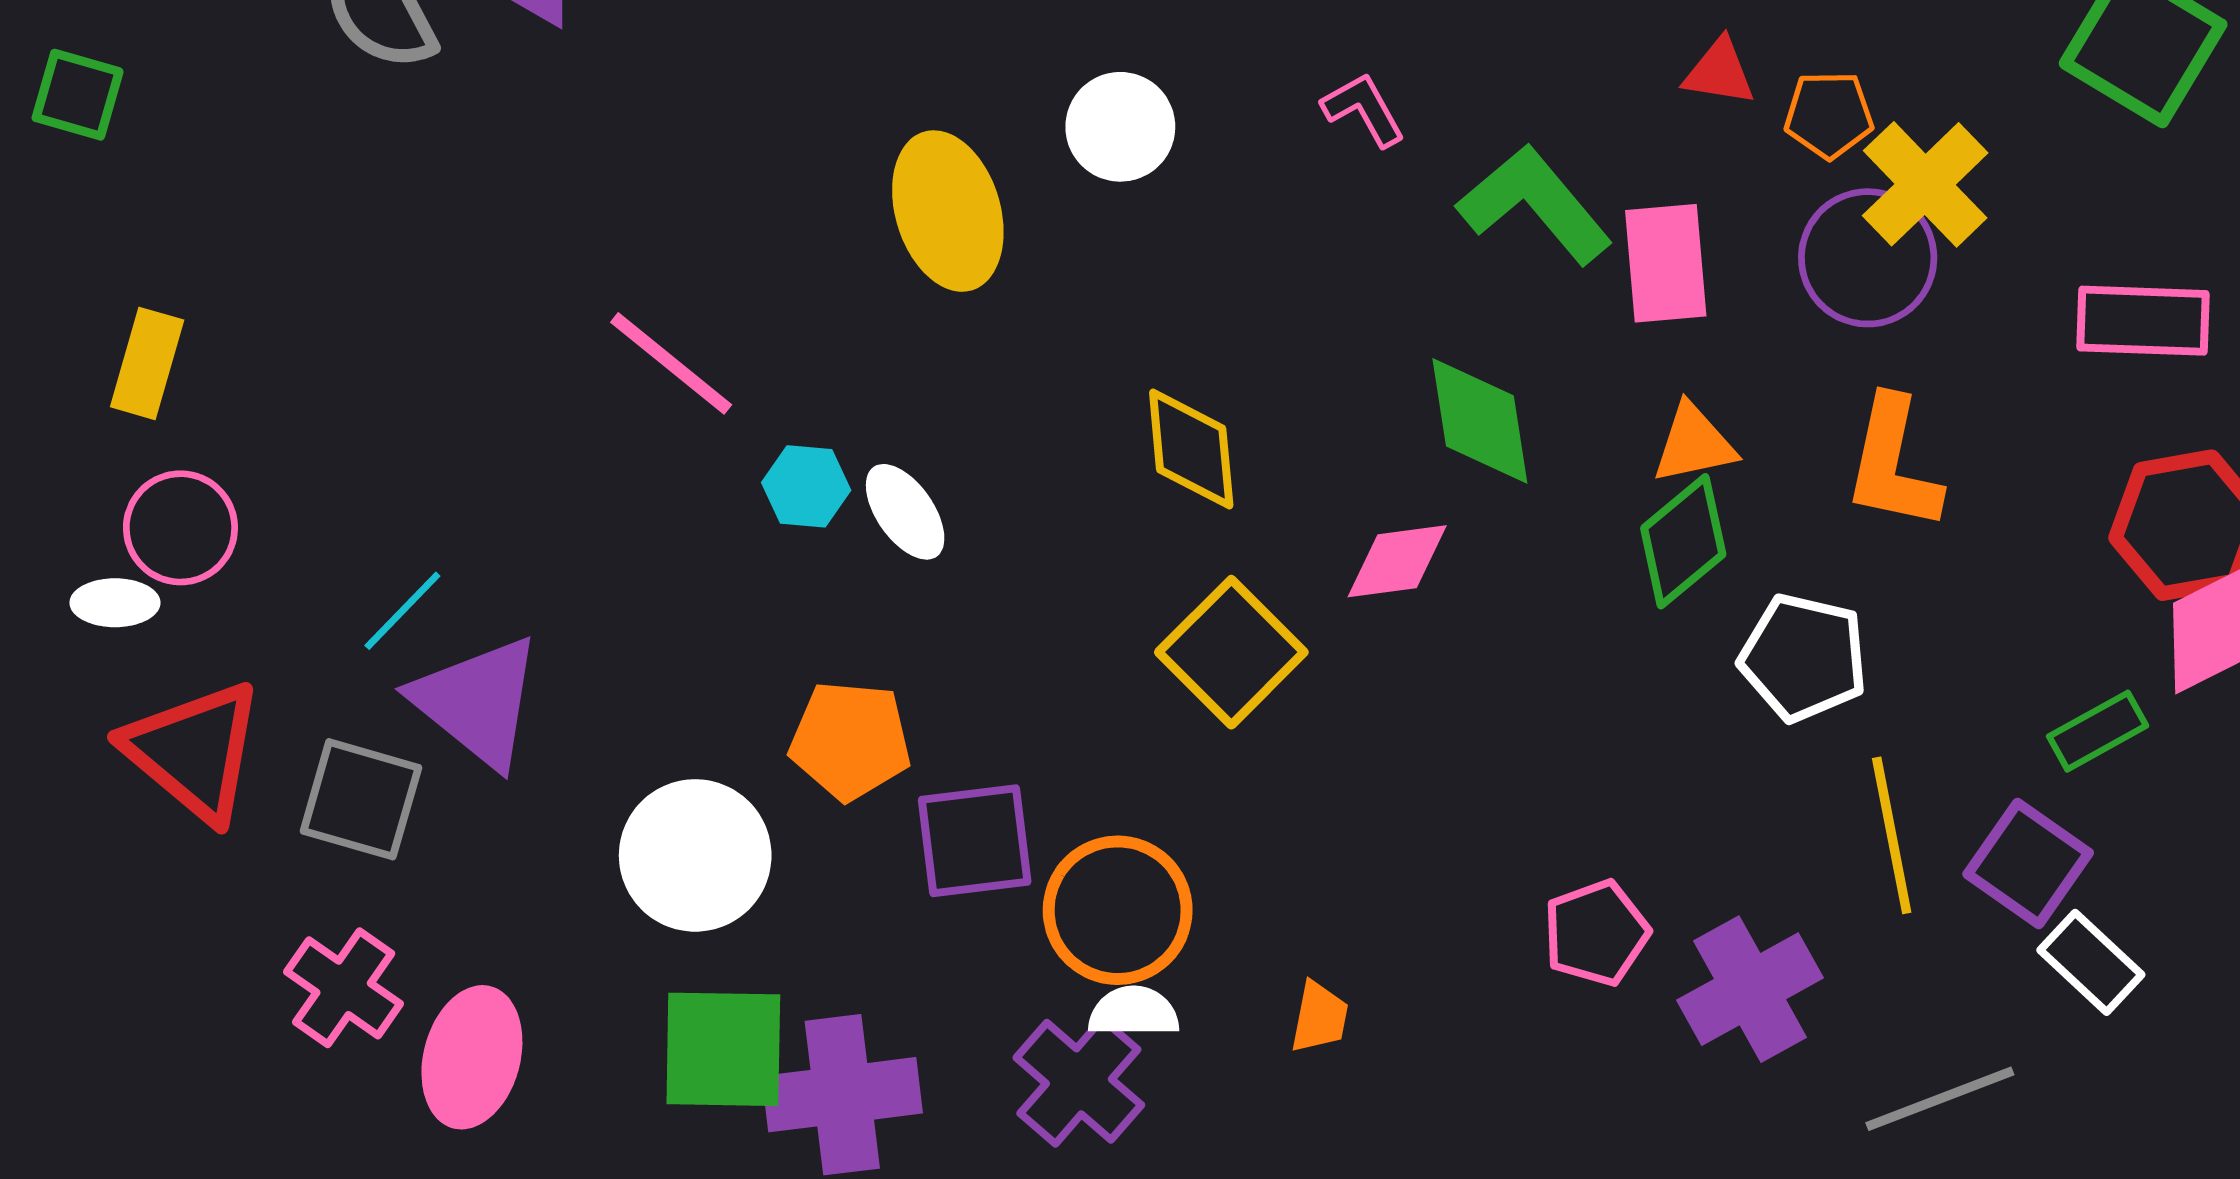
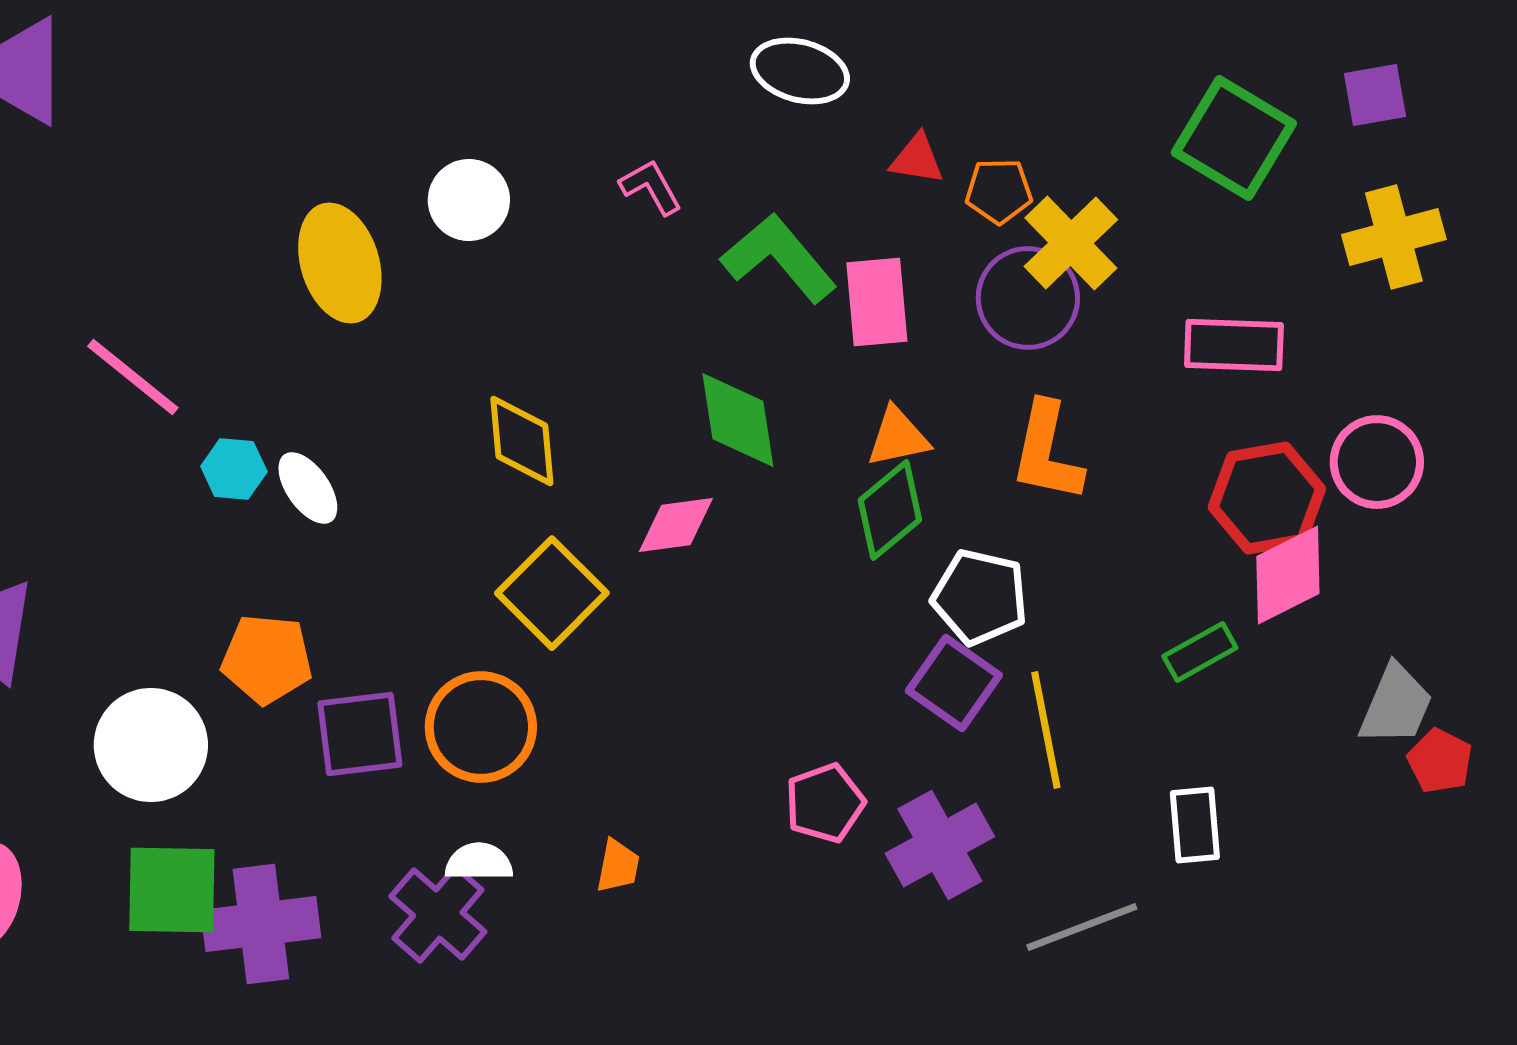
purple square: (2028, 863) -> (954, 683), moved
orange circle: (1118, 910) -> (481, 727), moved
white rectangle: (2091, 962) -> (1195, 825), turned 42

